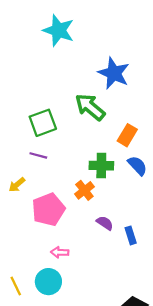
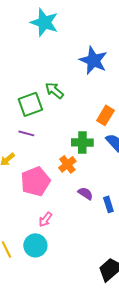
green arrow: (90, 107) -> (54, 90), moved, size x0.7
pink arrow: (60, 252) -> (45, 219), turned -56

